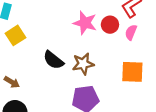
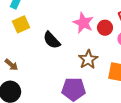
black semicircle: (53, 60) -> (52, 40), moved
brown star: (83, 64) -> (88, 59), moved, turned -30

